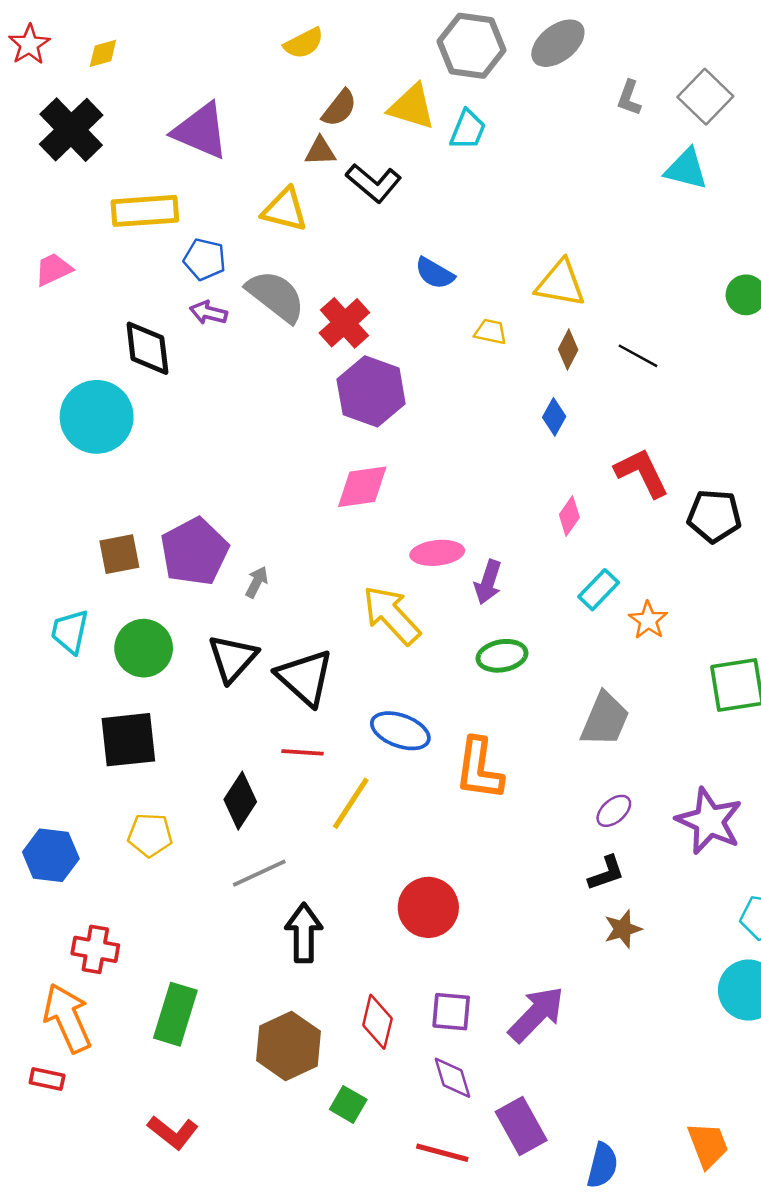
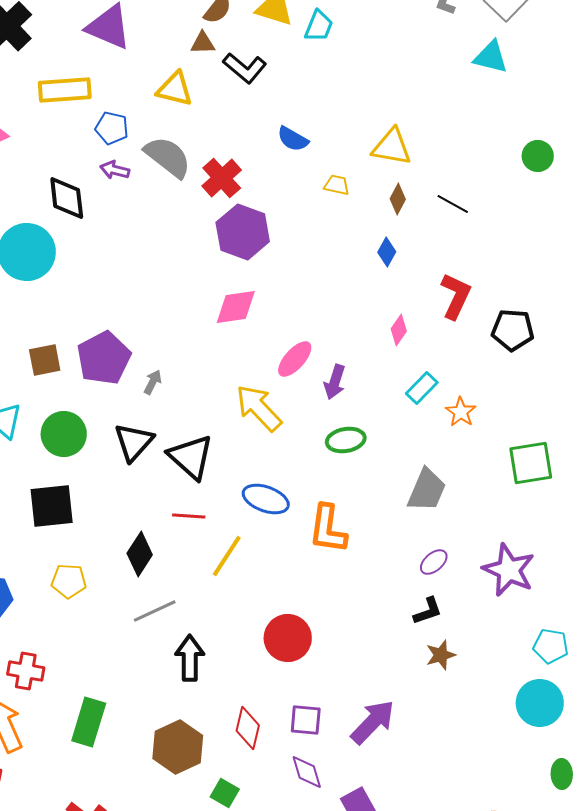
red L-shape: (642, 473) -> (456, 296), turned 51
pink ellipse: (437, 553) -> (295, 359), turned -42

